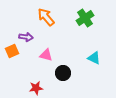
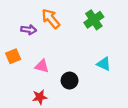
purple arrow: (26, 37) -> (29, 30), moved
pink triangle: (46, 55) -> (42, 66), moved

